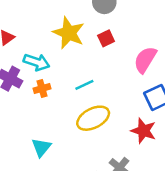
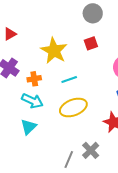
yellow star: (69, 33) -> (54, 51), moved
cyan arrow: (37, 62) -> (32, 101), moved

